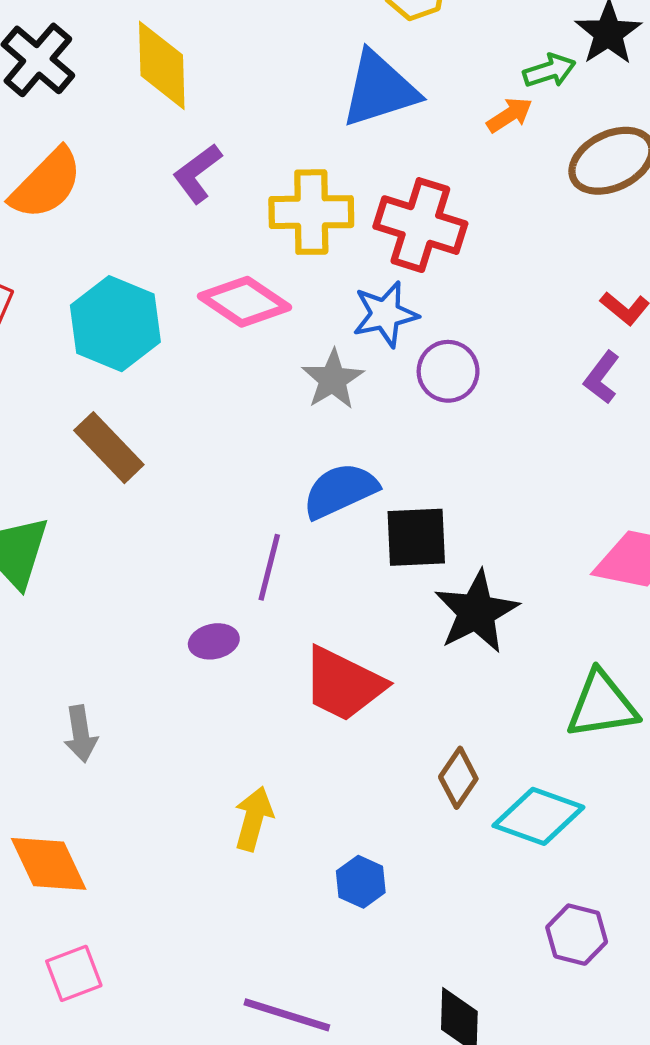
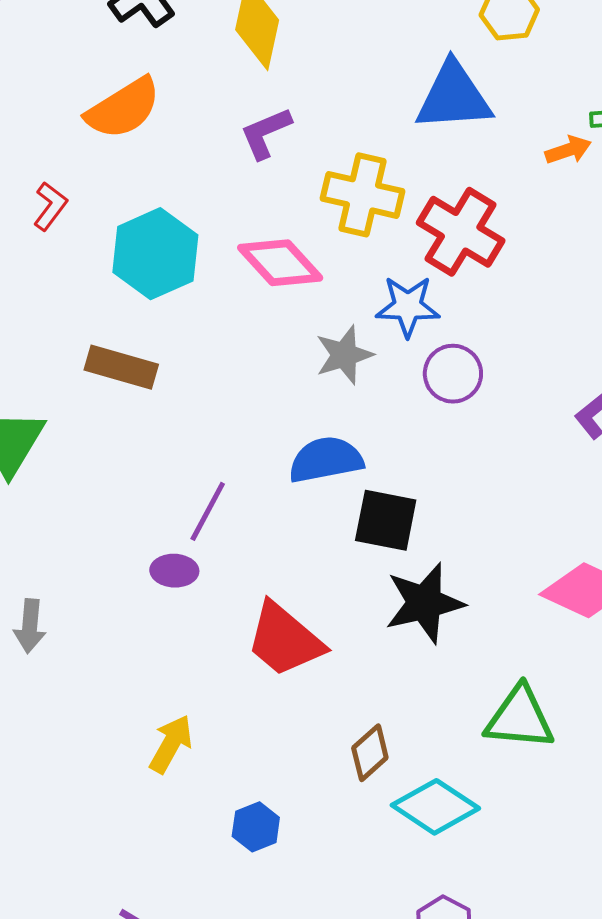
brown rectangle: (109, 448) -> (121, 367), turned -44
purple line: (269, 567) -> (208, 511), moved

